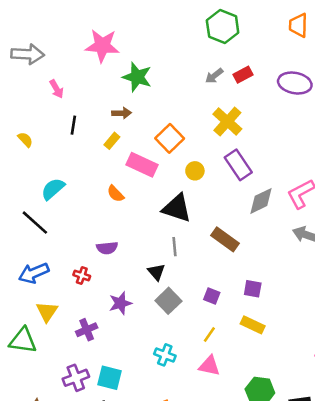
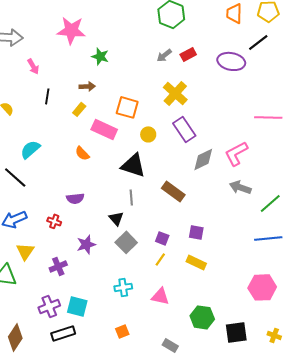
green star: (137, 77) -> (100, 56), size x0.7
orange square: (170, 138) -> (127, 107), turned -30
yellow line: (209, 334) -> (160, 259), moved
cyan cross: (165, 355) -> (123, 287), turned -30

